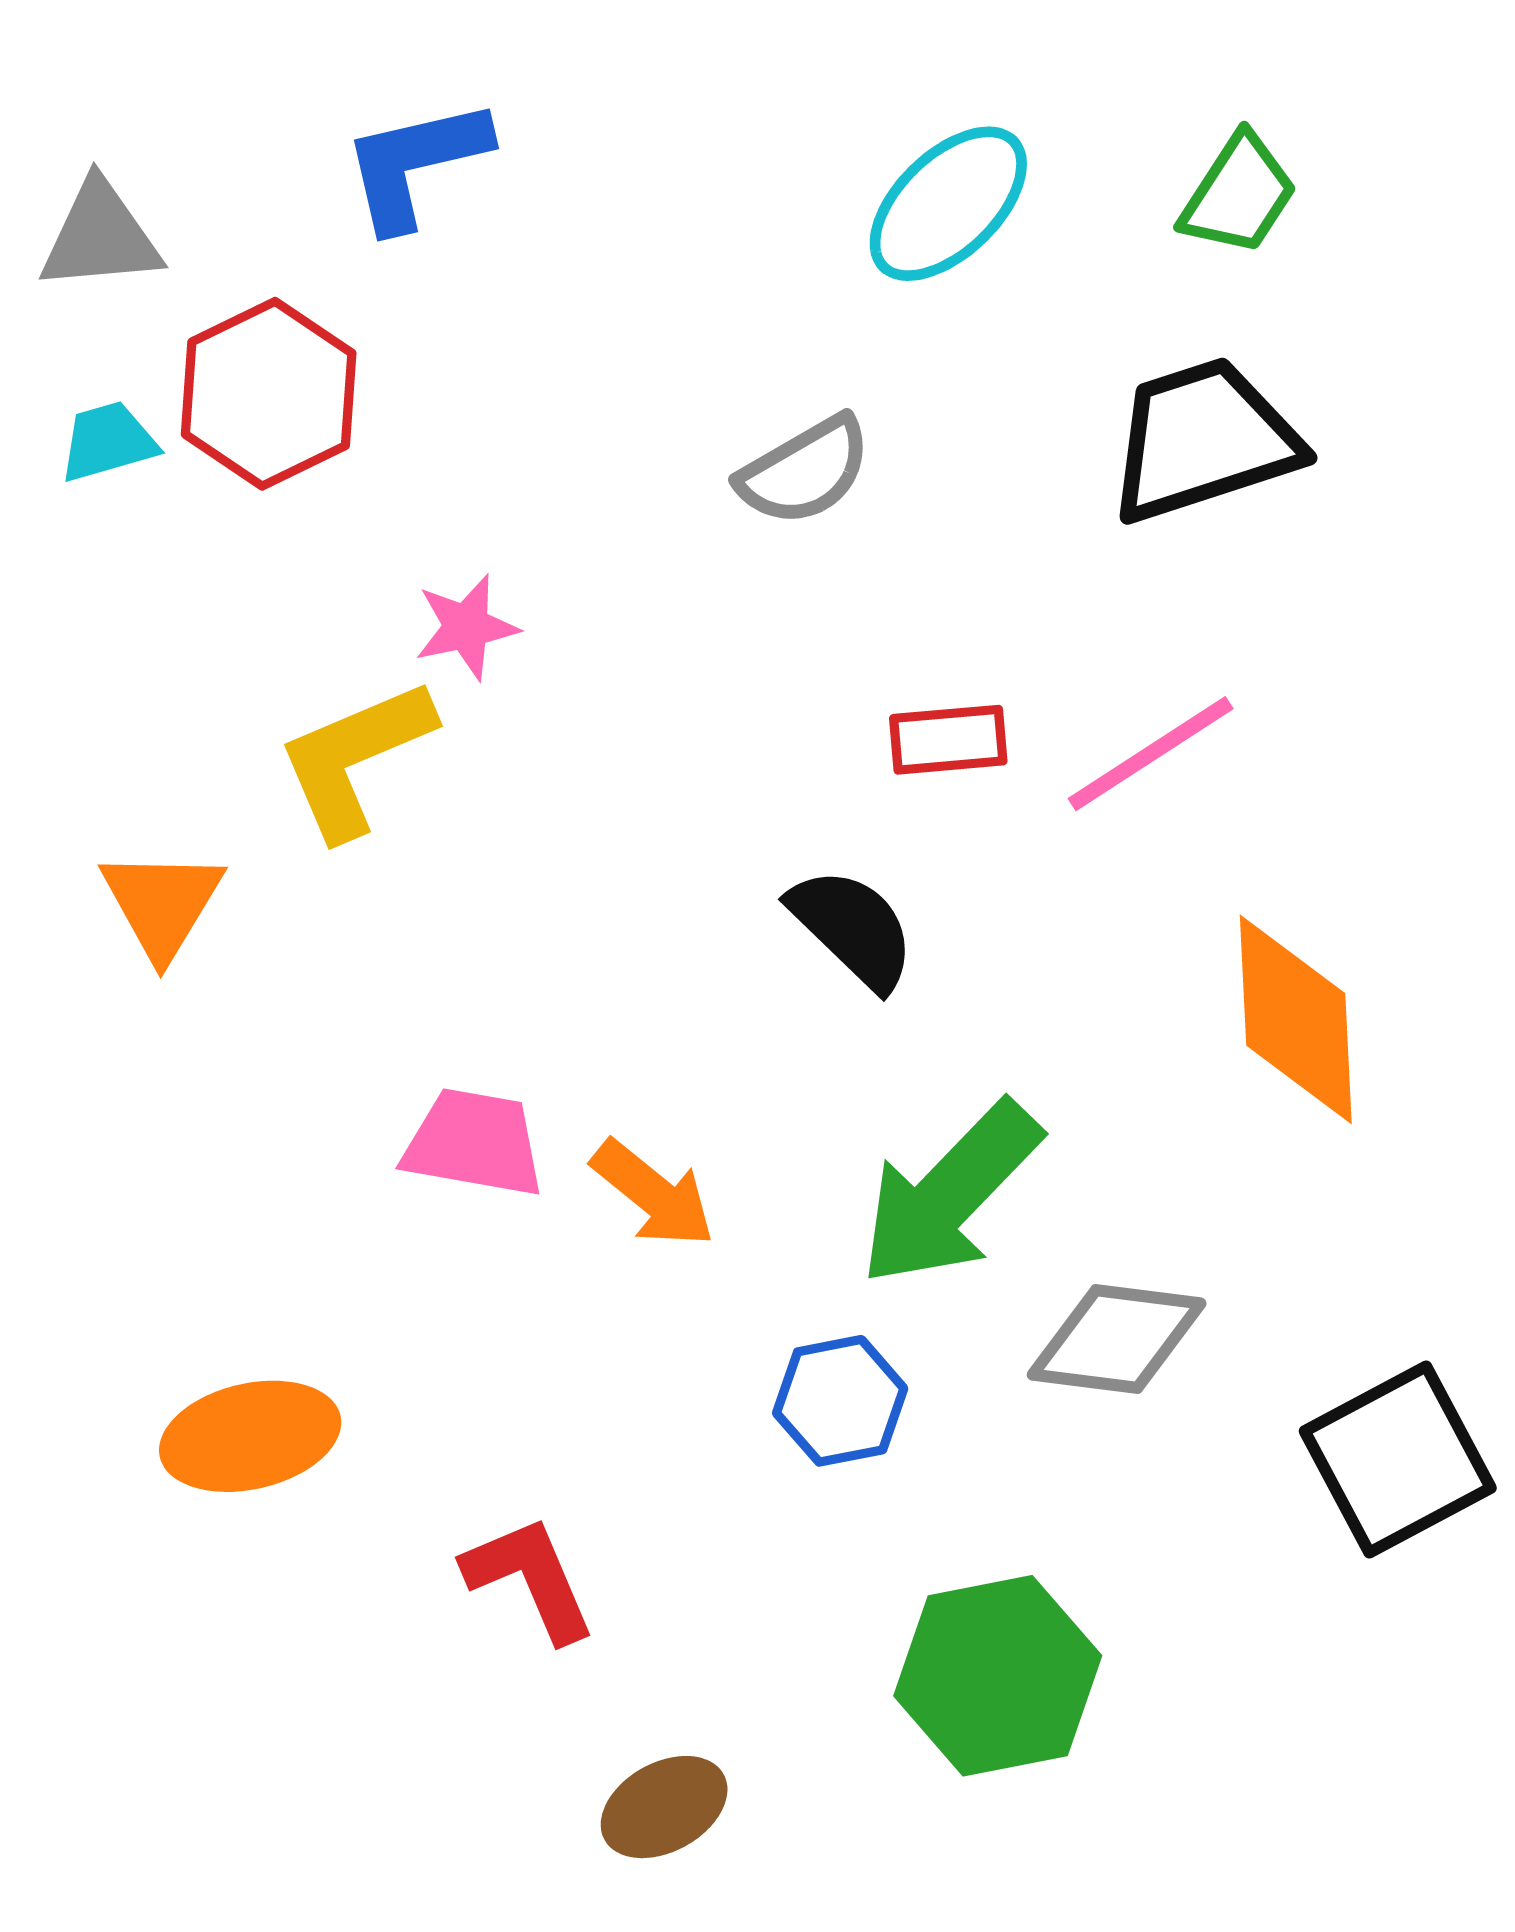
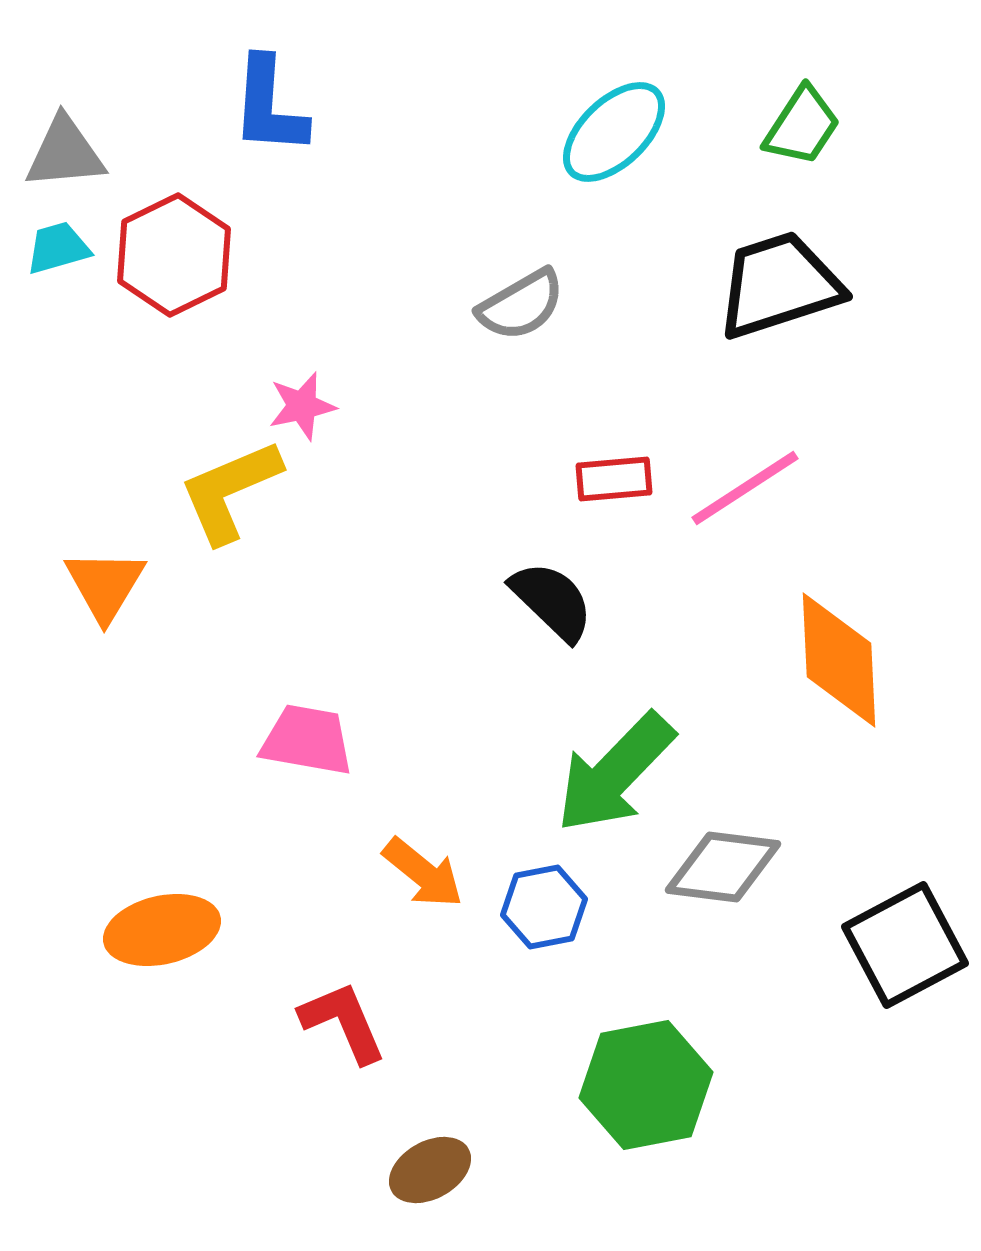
blue L-shape: (415, 164) -> (269, 106), turned -73
cyan trapezoid: (108, 442) -> (58, 248), moved
orange arrow: (653, 1194) -> (423, 873), moved

